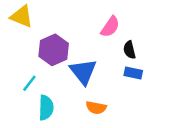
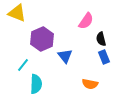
blue triangle: (83, 72) -> (65, 56), size x0.7
blue rectangle: (133, 73) -> (104, 57), turned 56
orange semicircle: (96, 108) -> (90, 84), moved

